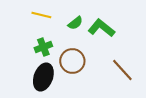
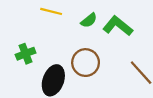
green cross: (43, 47) -> (26, 54), moved

